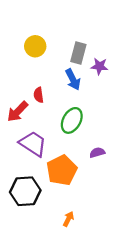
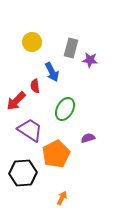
blue arrow: (73, 79) -> (52, 72), moved

